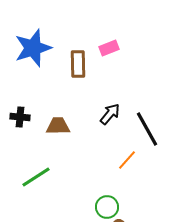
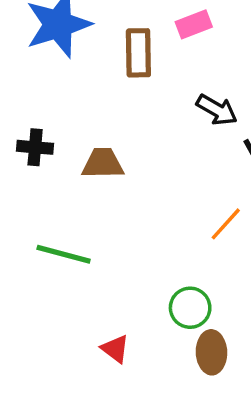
black arrow: (110, 114) -> (217, 110), moved, turned 80
green line: (36, 177) -> (64, 254), turned 48

